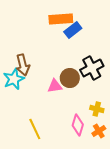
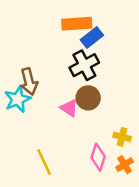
black cross: (92, 68) -> (84, 65), moved
pink triangle: (55, 86) -> (69, 108), turned 42

